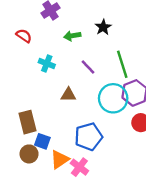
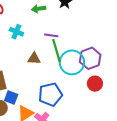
green line: (122, 64) -> (57, 51), moved
purple line: (88, 67) -> (51, 35), turned -40

